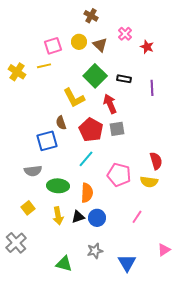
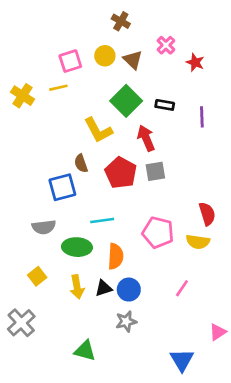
cyan line: (86, 159) -> (102, 220), moved, turned 42
gray star: (95, 251) -> (126, 321), moved
blue triangle: (127, 263) -> (182, 360), moved

